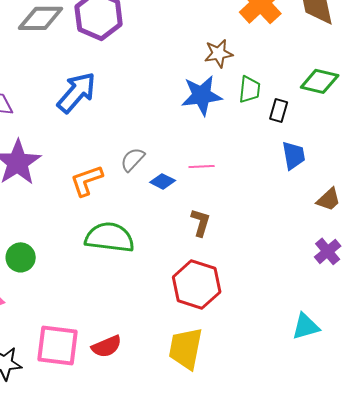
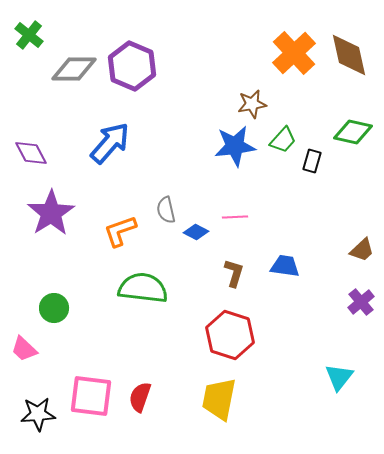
green trapezoid: (250, 89) -> (283, 140), turned 36
blue trapezoid: (294, 155) -> (285, 266), moved, turned -72
gray semicircle: (133, 159) -> (166, 210), turned -56
cyan triangle: (306, 326) -> (339, 377), turned -36
red semicircle: (107, 346) -> (140, 397), turned 132

